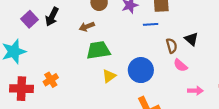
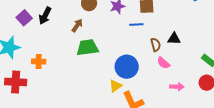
brown arrow: (87, 27) -> (77, 25), turned 144
black triangle: (191, 39) -> (174, 39), turned -40
yellow triangle: (109, 76) -> (116, 86), moved
orange cross: (51, 80) -> (39, 62), moved, turned 32

